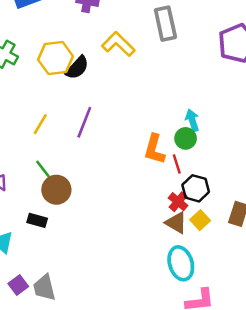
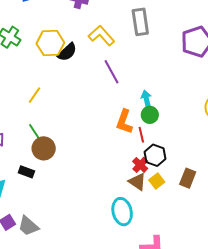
cyan arrow: (192, 120) -> (146, 99), moved
purple line: (84, 122) -> (112, 72), moved, turned -55
cyan ellipse: (181, 263) -> (122, 212), moved
gray trapezoid: (44, 288) -> (28, 226), turned -40

